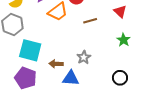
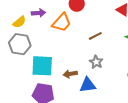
brown line: (90, 21) -> (95, 36), moved

